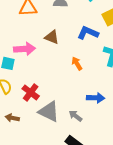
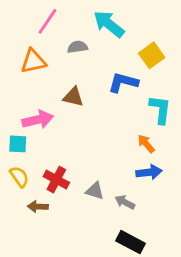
orange arrow: (77, 63) -> (146, 144), moved
gray triangle: (49, 112) -> (95, 191), moved, size x0.6
brown arrow: (12, 118) -> (38, 207), moved

